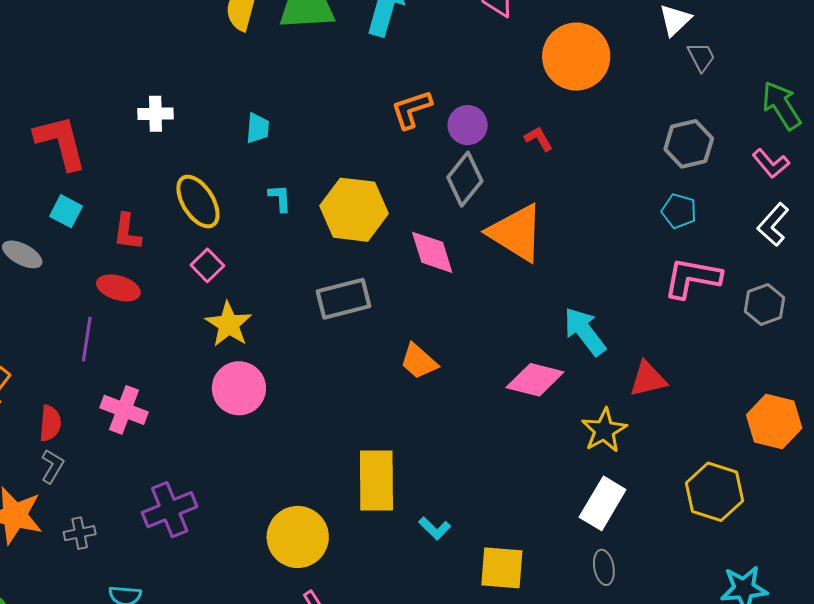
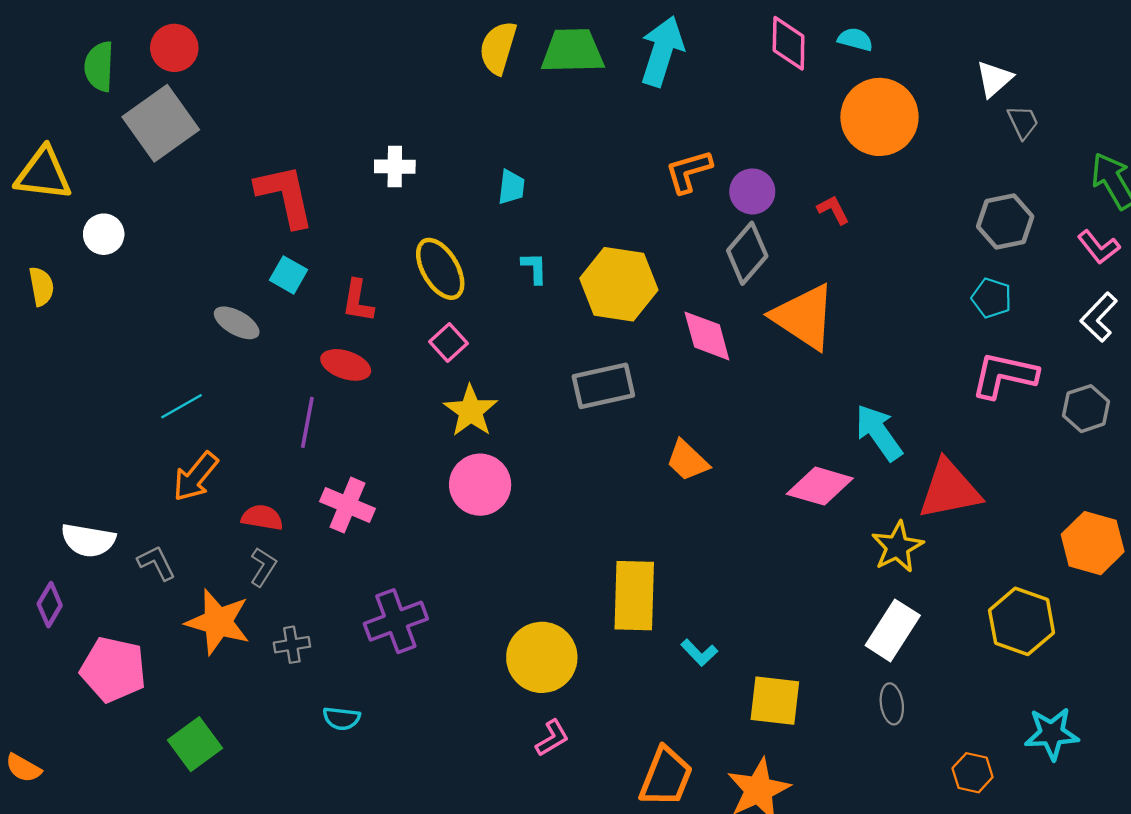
red triangle: (648, 379) -> (949, 490), size x1.5
red semicircle: (50, 423) -> (262, 518), turned -87

